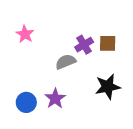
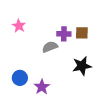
purple cross: (84, 45) -> (64, 34), turned 32
purple star: (55, 98) -> (42, 87), moved

